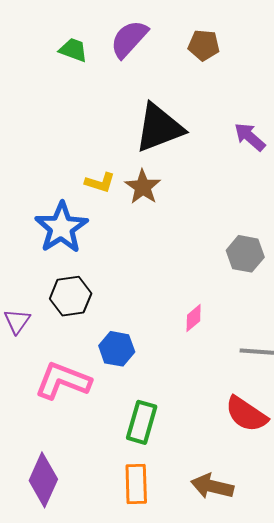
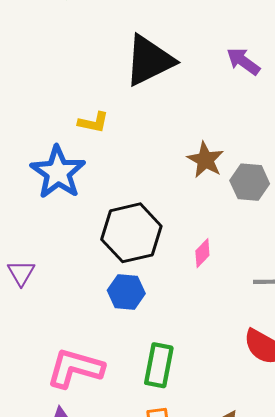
brown star: (143, 187) -> (205, 160), moved
black hexagon: (71, 296) -> (131, 233), moved, size x1.4
pink L-shape: (63, 381) -> (75, 368), moved

